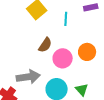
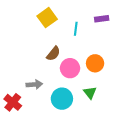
gray arrow: (28, 77) -> (34, 84), size x0.7
green triangle: (82, 90) -> (90, 93), moved

